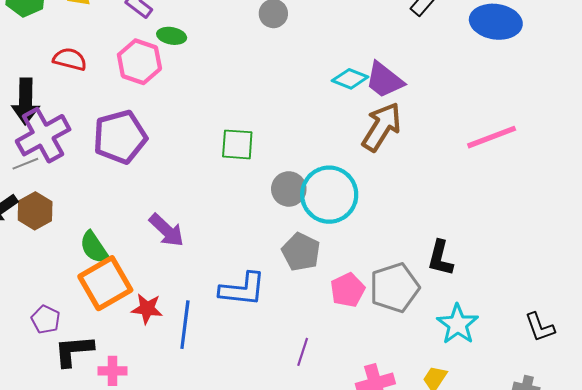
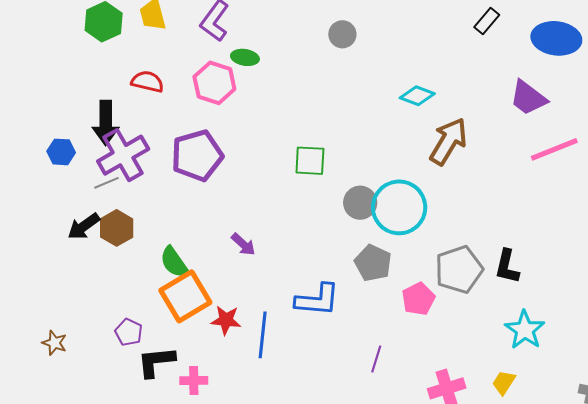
purple trapezoid: (384, 80) -> (528, 98), moved
purple arrow: (167, 230) -> (243, 244), size x0.7
gray pentagon: (394, 288) -> (459, 270), moved

